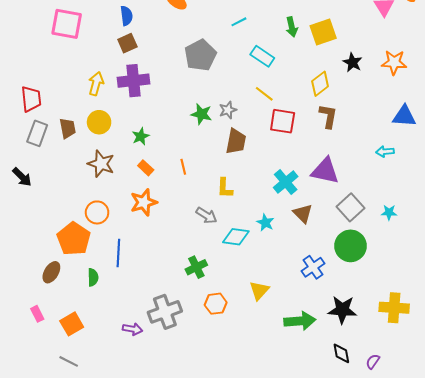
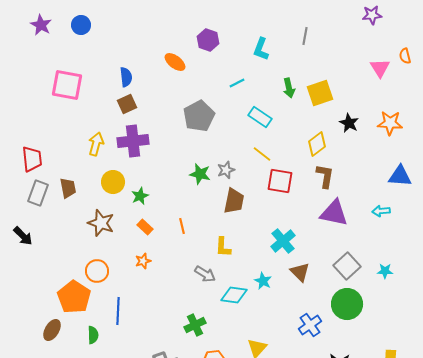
yellow circle: (99, 122) -> (113, 182), moved
purple triangle: (325, 171) -> (334, 213), moved
orange star: (144, 202) -> (143, 261), size x0.6

